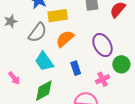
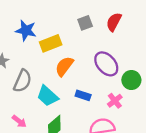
gray semicircle: (38, 32) -> (23, 81), moved
blue rectangle: (76, 68) -> (83, 95), turned -40

